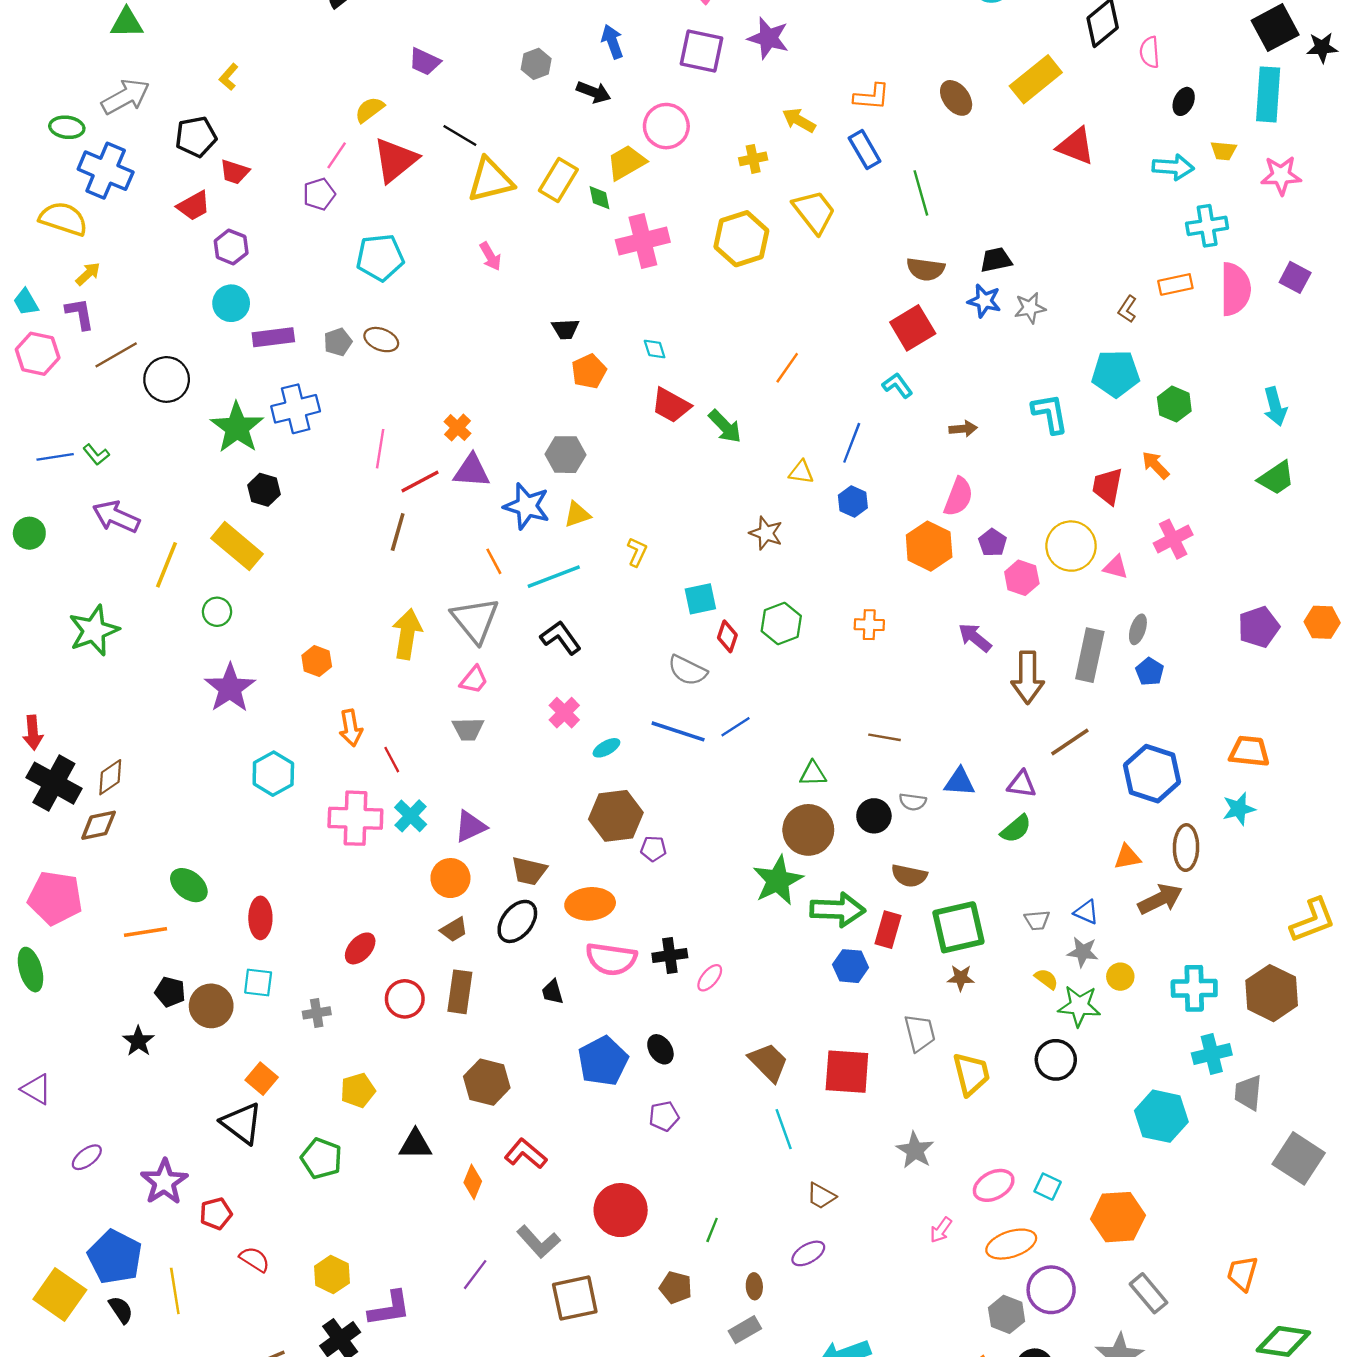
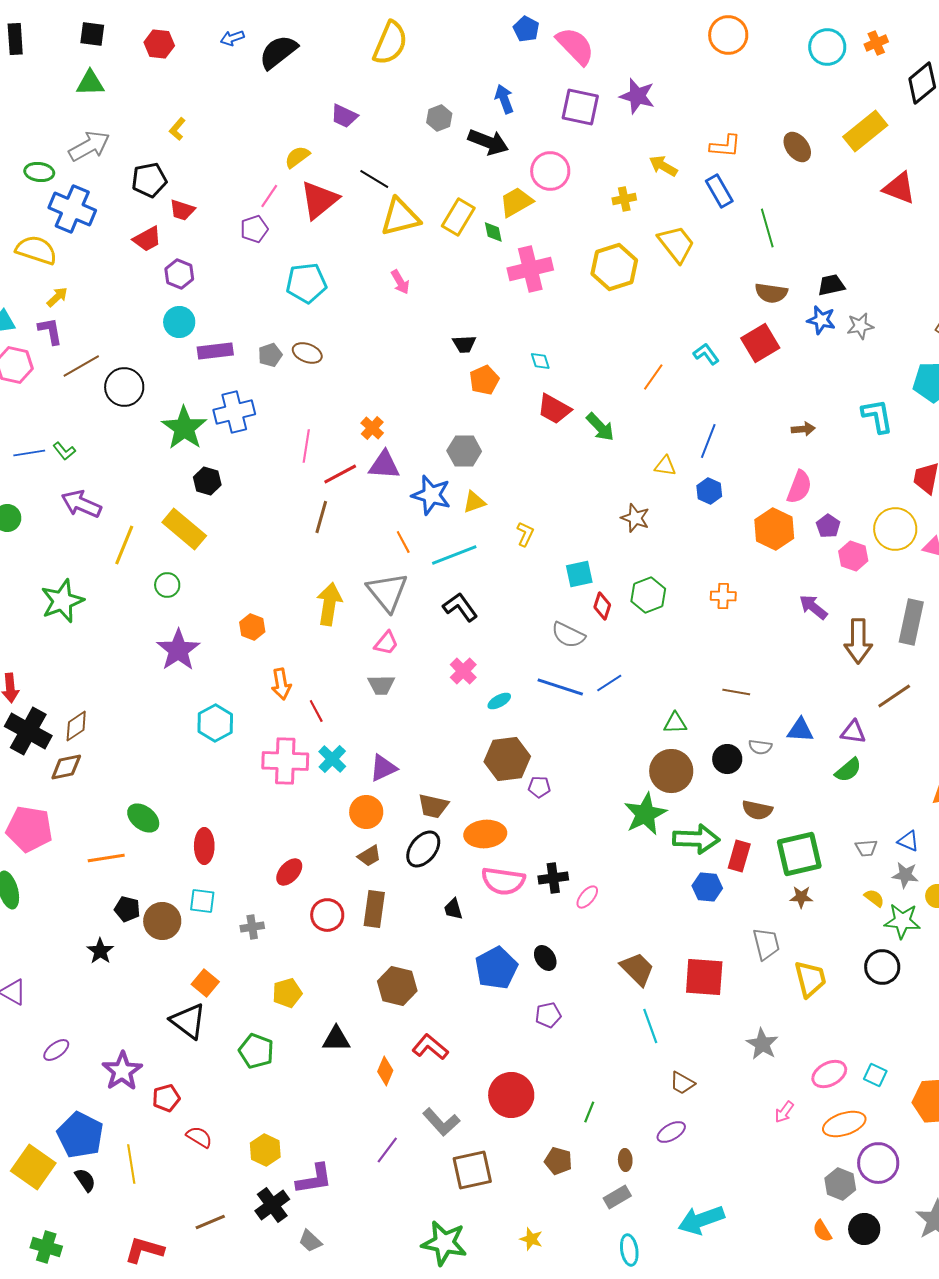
black arrow: (594, 92) -> (488, 142), size x1.4
cyan L-shape: (897, 385) -> (706, 354), moved

